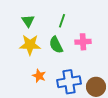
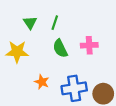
green line: (62, 21) -> (55, 23), moved
yellow star: (30, 45) -> (17, 52), moved

